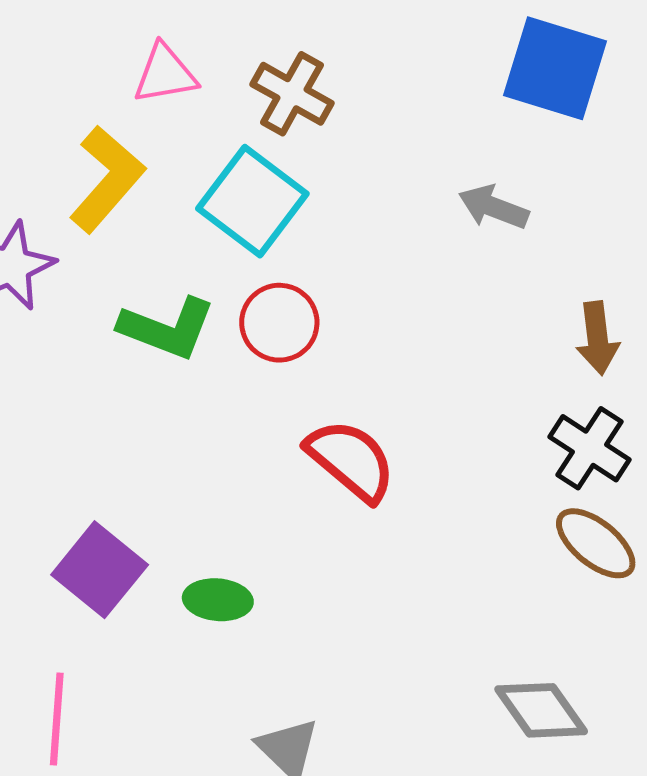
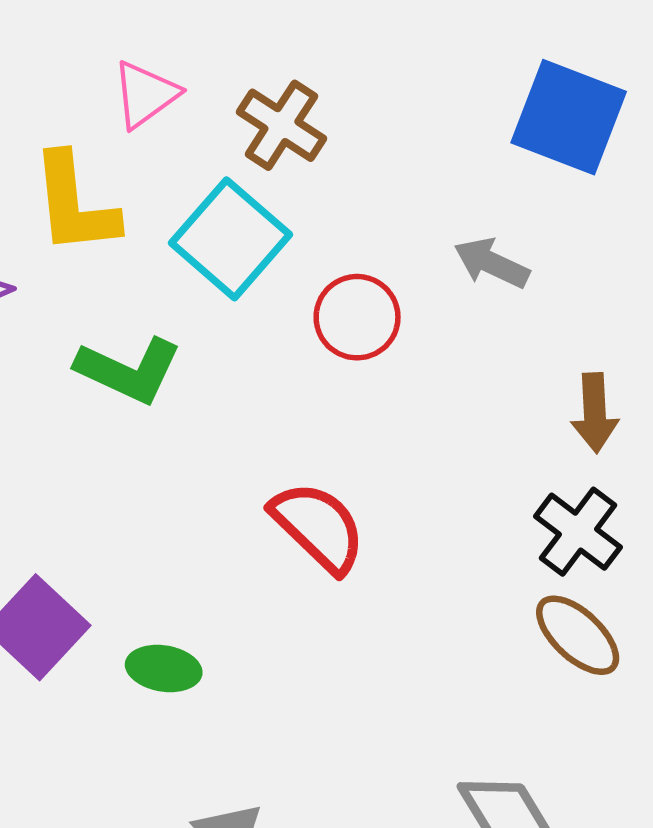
pink triangle: (165, 74) -> (145, 94), turned -30
yellow L-shape: (107, 179) -> (75, 204), turned 129
red circle: (279, 323) -> (357, 317), moved

